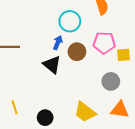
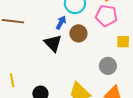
pink pentagon: (104, 43) -> (106, 16), moved

